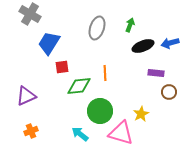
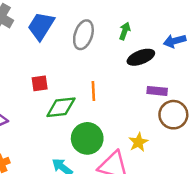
blue trapezoid: (49, 43) -> (41, 26), moved
blue arrow: (170, 43) -> (175, 41), moved
brown circle: (169, 92) -> (173, 115), size x1.5

